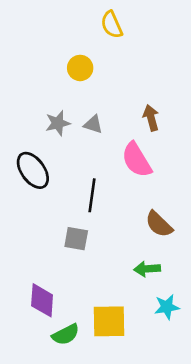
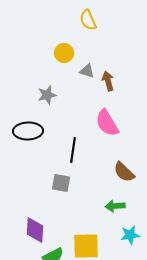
brown arrow: (151, 118) -> (108, 81), moved
gray triangle: (93, 124) -> (87, 71), moved
black ellipse: (33, 170) -> (28, 131), turned -56

